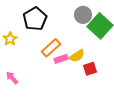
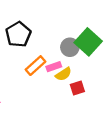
gray circle: (83, 15) -> (70, 47), moved
pink rectangle: (61, 59) -> (54, 67), moved

